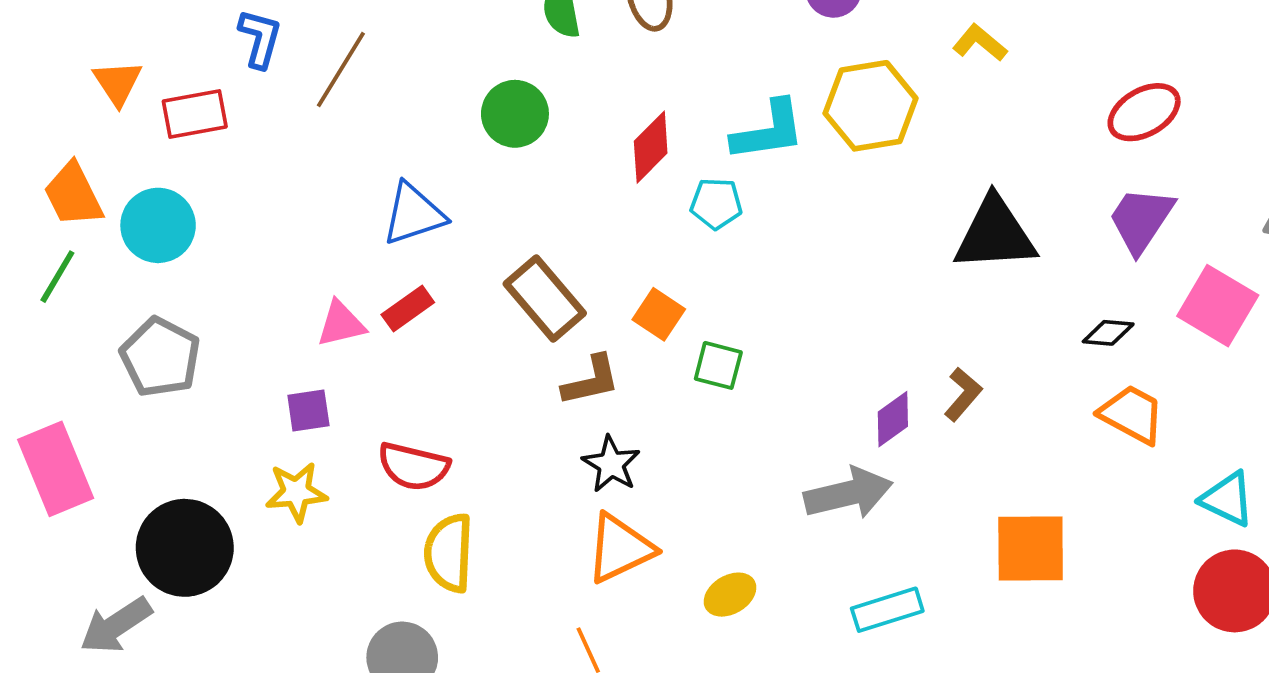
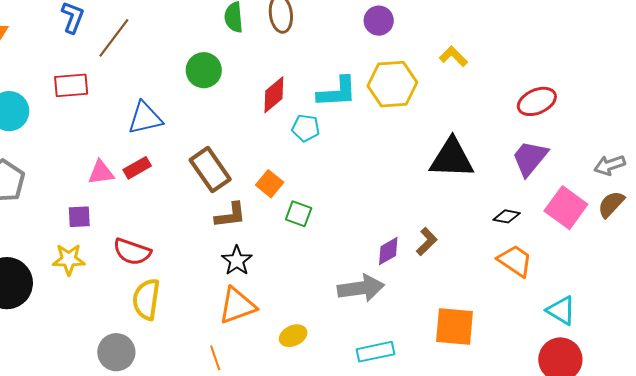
red rectangle: (195, 114) -> (71, 85), moved

